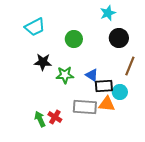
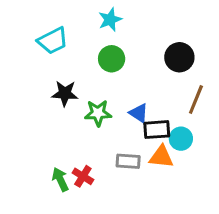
cyan star: (108, 13) -> (110, 20), moved
gray rectangle: (85, 107) -> (128, 161), size x0.7

